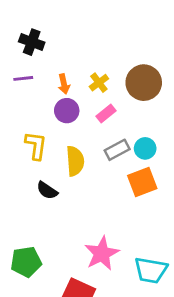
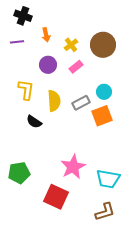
orange arrow: (64, 84) -> (46, 35), moved
gray rectangle: (117, 150) -> (81, 103), moved

